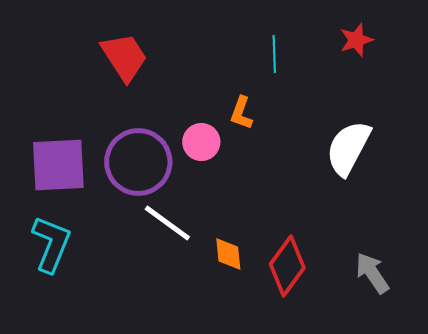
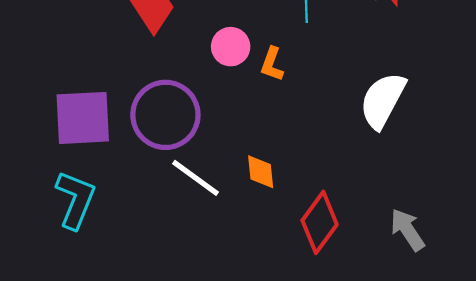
pink circle: (201, 142) -> (231, 47), moved
orange diamond: (228, 254) -> (261, 172), moved

